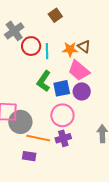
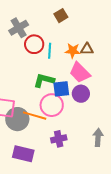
brown triangle: (84, 46) -> (87, 49), turned -40
green L-shape: (44, 81) -> (44, 80), turned 65
pink circle: (62, 115) -> (52, 105), moved
orange line: (38, 138) -> (35, 116), moved
purple rectangle: (29, 156) -> (23, 154), size x1.5

